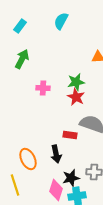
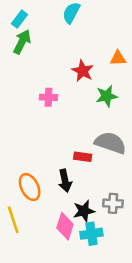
green arrow: (22, 59) -> (22, 42), moved
green star: (76, 82) -> (107, 96), moved
red star: (76, 97) -> (83, 71), moved

